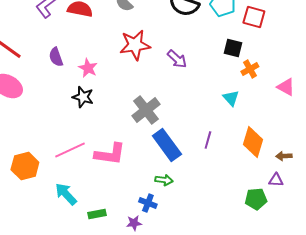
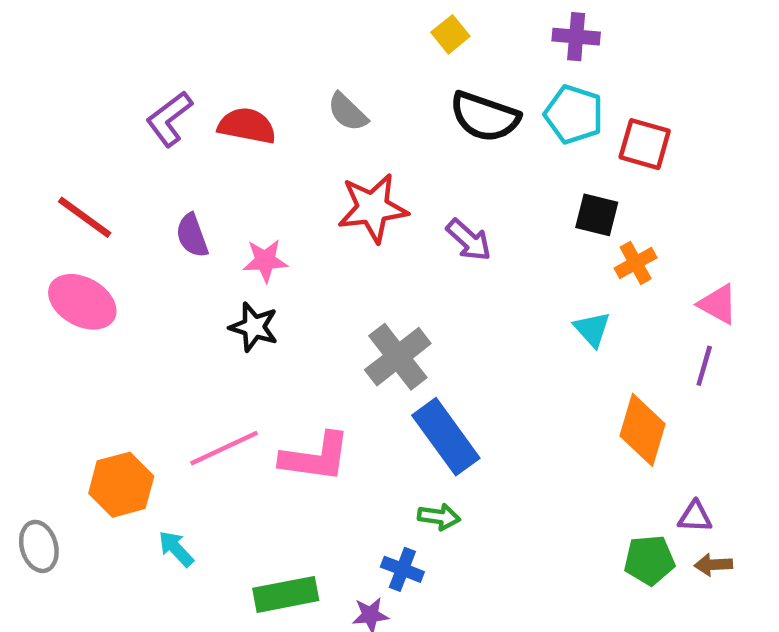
pink star: (88, 68) -> (265, 261), turned -30
purple line: (208, 140) -> (704, 366), moved
brown arrow: (284, 156) -> (713, 565), moved
cyan arrow: (66, 194) -> (176, 549), moved, size x0.7
green rectangle: (97, 214) -> (286, 594), size x1.5

